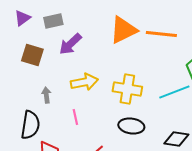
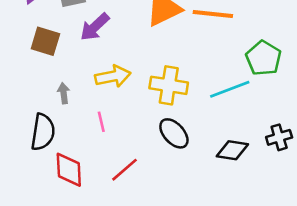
black ellipse: (131, 126) -> (174, 133), turned 40

